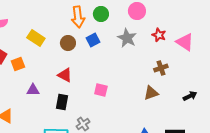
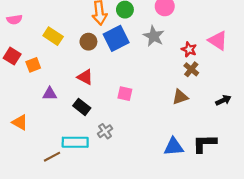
red star: (159, 35) -> (189, 49), moved
blue square: (93, 40) -> (116, 38), size x1.6
brown cross: (161, 68) -> (191, 69), turned -32
black rectangle: (62, 102) -> (82, 107), turned -63

